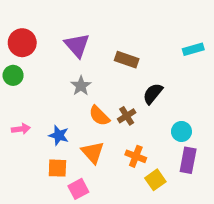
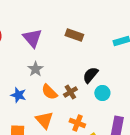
brown rectangle: (127, 60) -> (74, 35), moved
cyan circle: (181, 131) -> (102, 93), moved
blue star: (59, 135) -> (18, 95), moved

